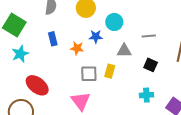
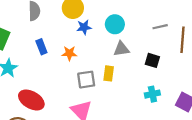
cyan circle: (114, 22) -> (115, 24), moved
gray line: (149, 36) -> (160, 27), moved
blue star: (96, 37) -> (84, 27), moved

